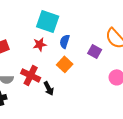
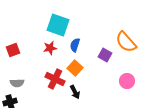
red cross: (31, 75) -> (55, 79), moved
black arrow: (49, 88) -> (75, 92), moved

